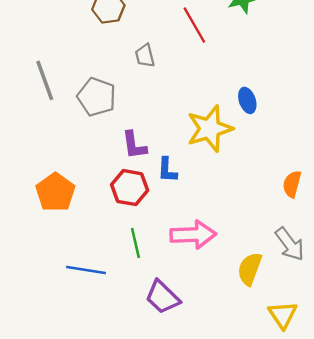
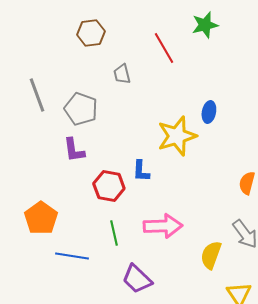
blue ellipse: (247, 100) -> (209, 112), turned 30
purple L-shape: (134, 145) -> (74, 150), moved
orange pentagon: (55, 192) -> (41, 218), moved

